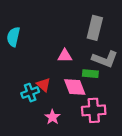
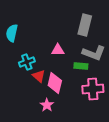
pink diamond: (75, 87) -> (55, 83), moved, turned 35
cyan cross: (30, 93) -> (27, 62), moved
pink cross: (94, 110) -> (93, 89), moved

